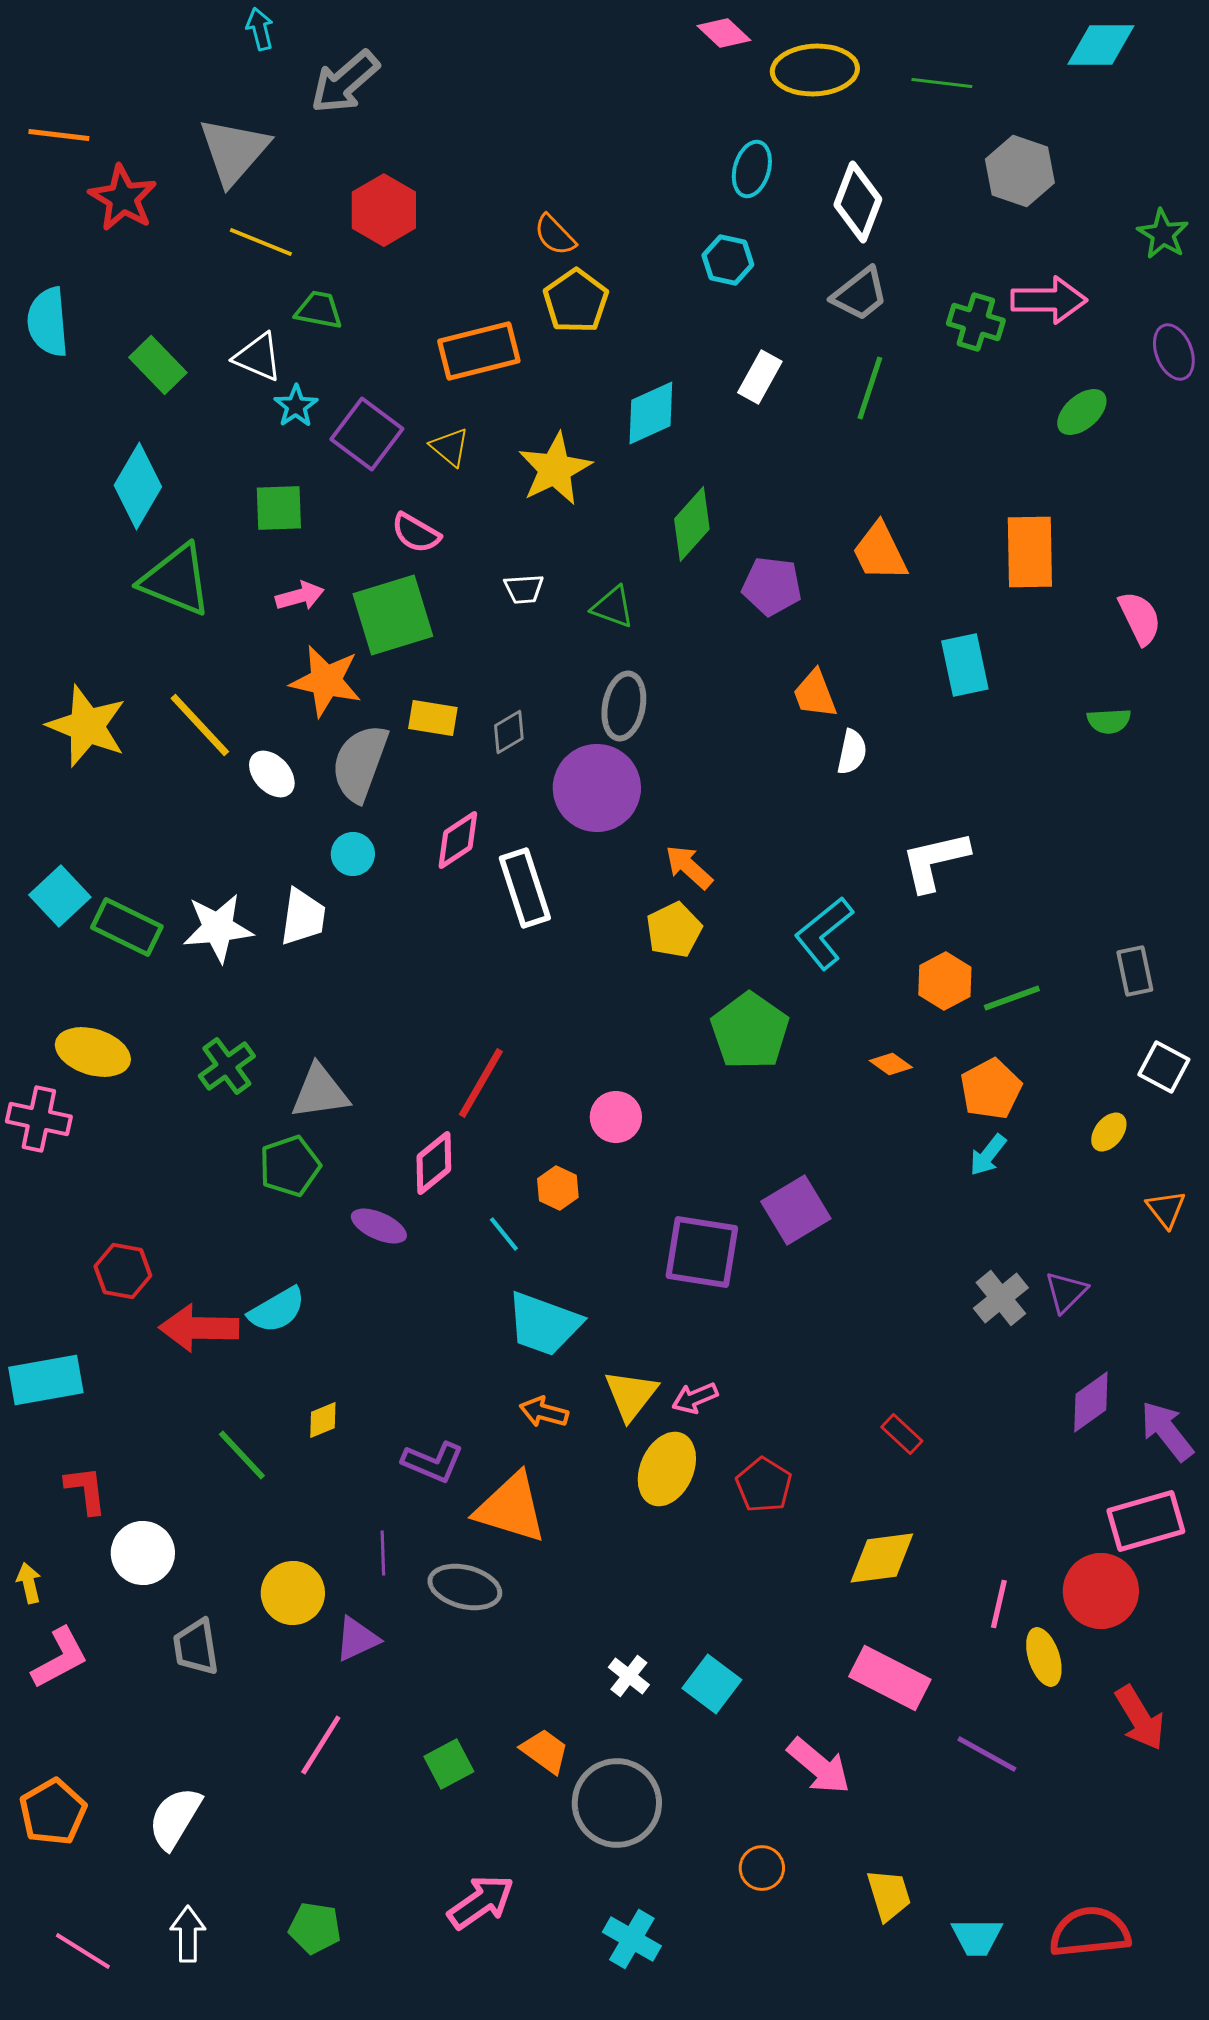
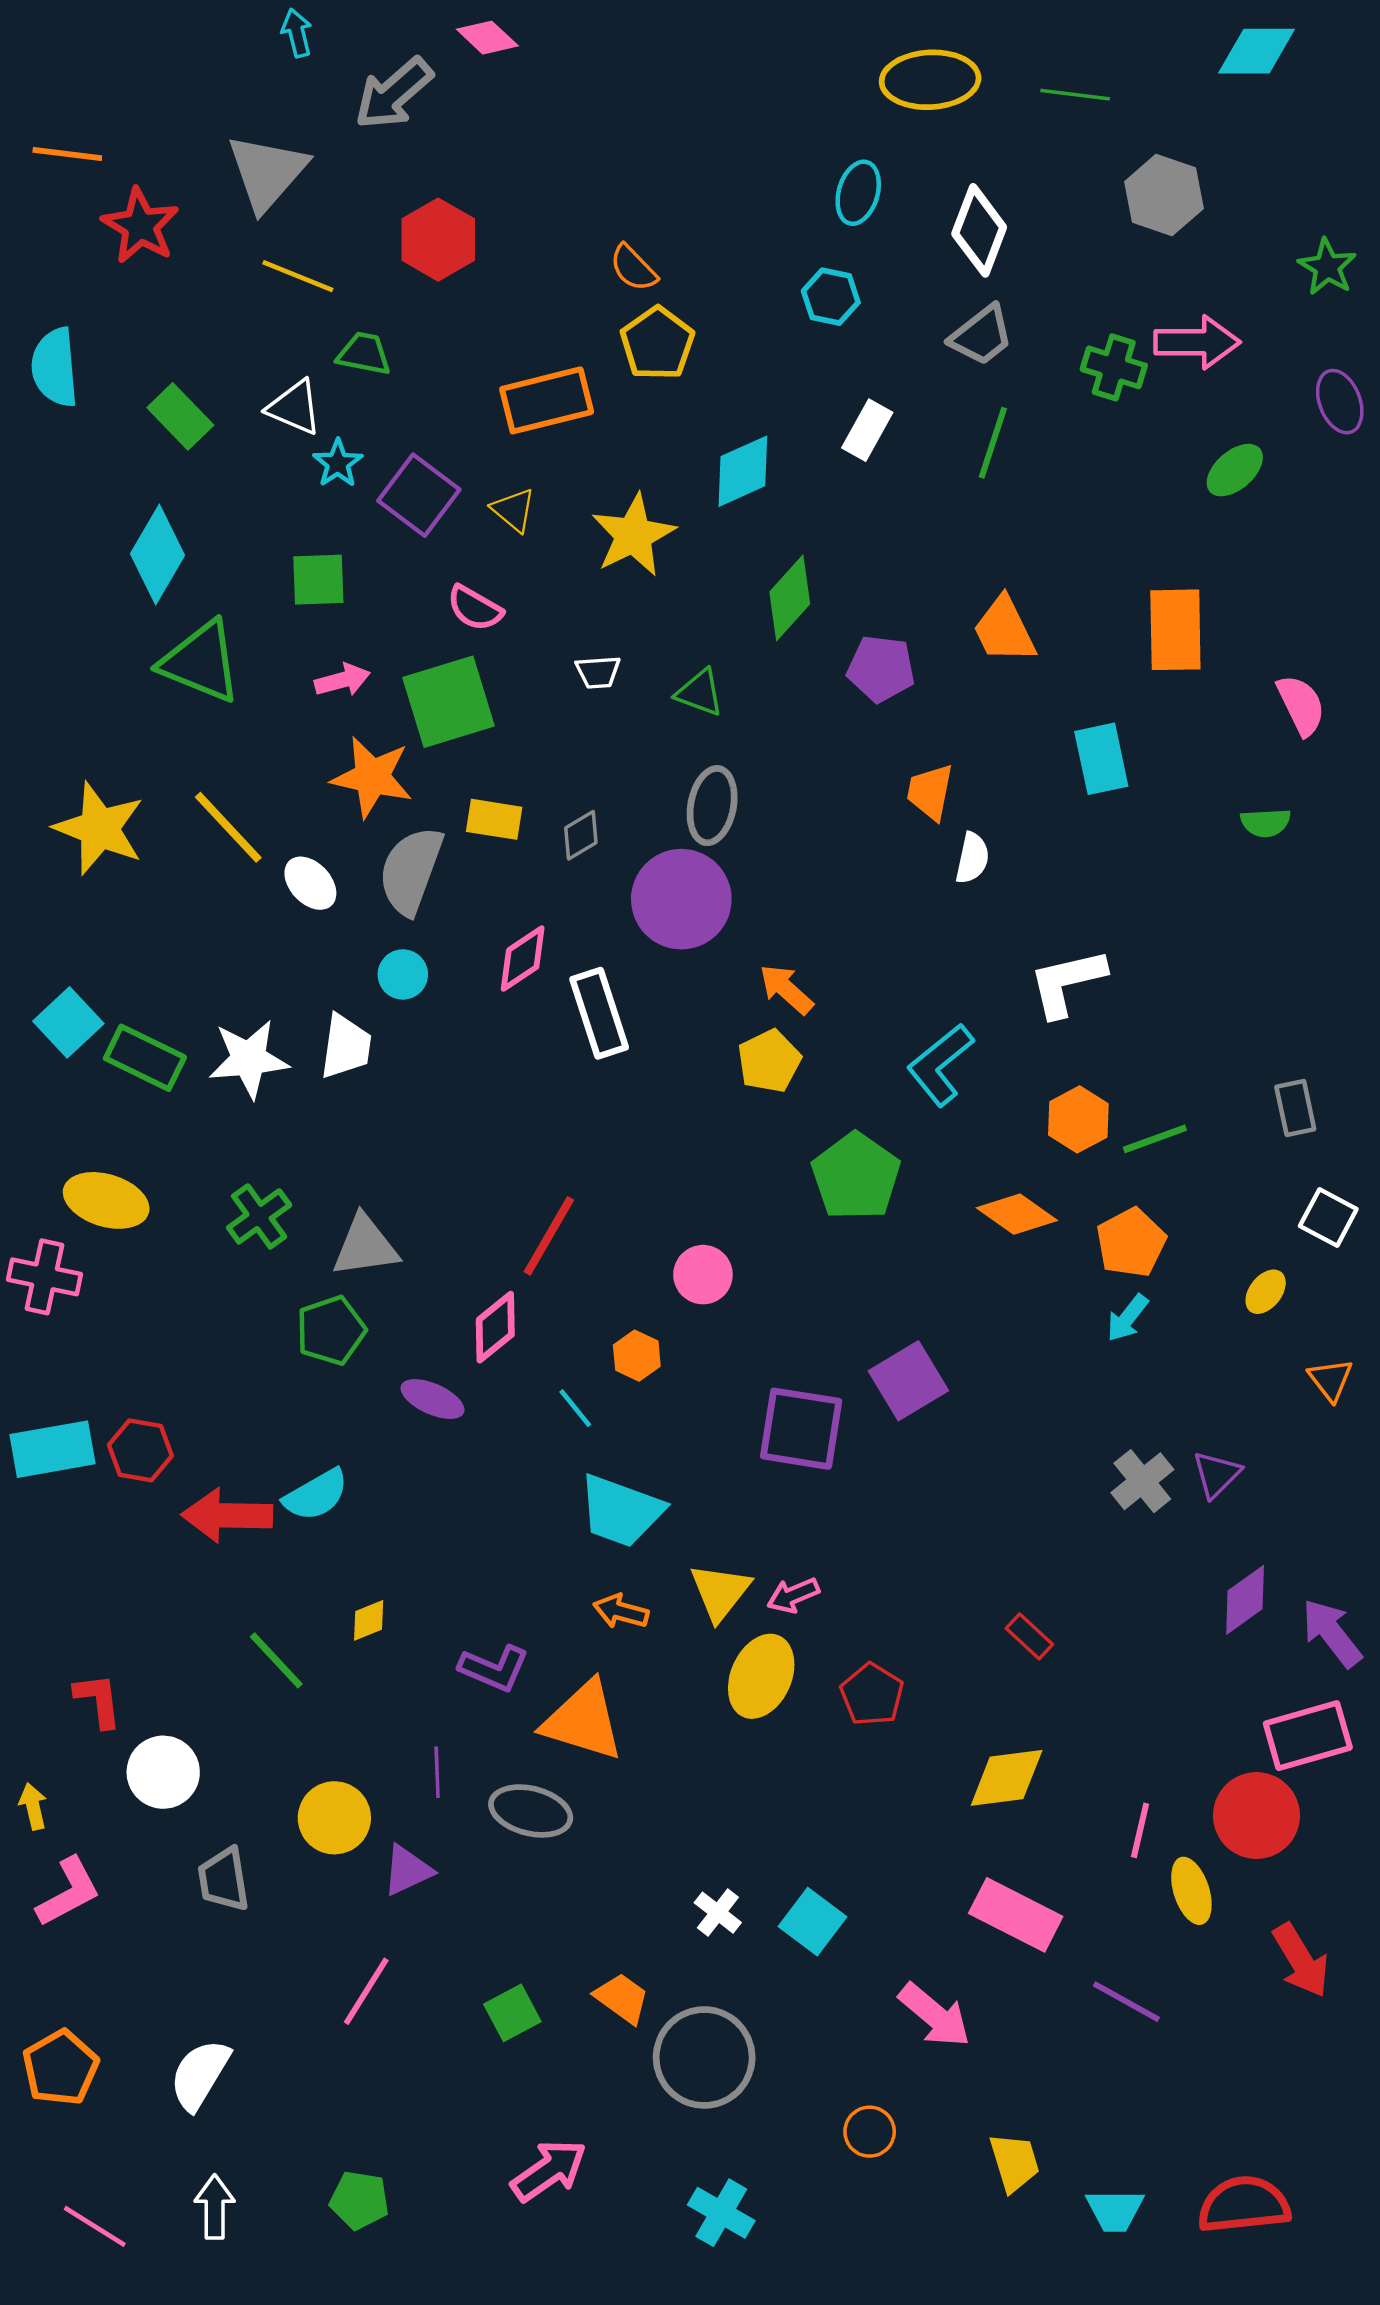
pink diamond: (724, 33) -> (487, 38), moved
orange trapezoid: (815, 694) -> (930, 792), turned 32
orange diamond: (891, 1064) -> (1017, 1214), size x1.6
cyan rectangle: (46, 1380) -> (52, 1449), moved

